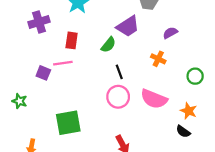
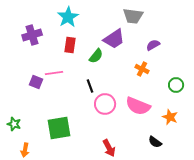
red rectangle: (72, 40) -> (70, 45), moved
black line: (119, 72) -> (90, 86), moved
green star: (20, 101) -> (14, 124), moved
black semicircle: (183, 131) -> (155, 142), moved

